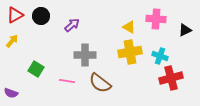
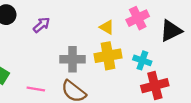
pink cross: (156, 19) -> (138, 18), turned -30
black triangle: (185, 30) -> (171, 31), size x1.5
gray cross: (85, 55) -> (72, 59), moved

